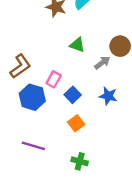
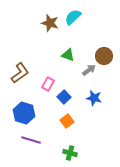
blue hexagon: (32, 97) -> (24, 113), moved

